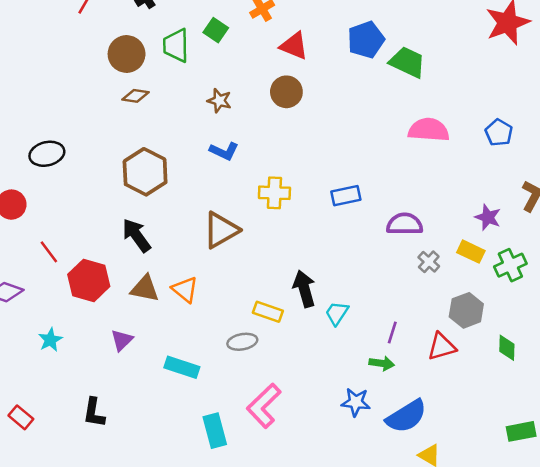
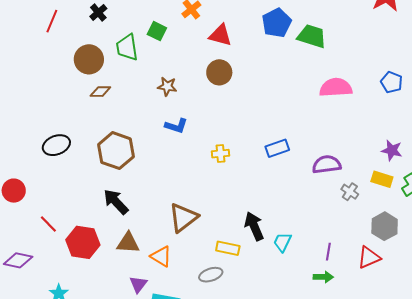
black ellipse: (47, 154) -> (56, 145), moved
yellow cross: (274, 193) -> (220, 154), size x0.7
brown triangle: (221, 230) -> (183, 218), moved
orange triangle: (185, 290) -> (161, 256), moved
purple triangle: (122, 340) -> (138, 284), moved

